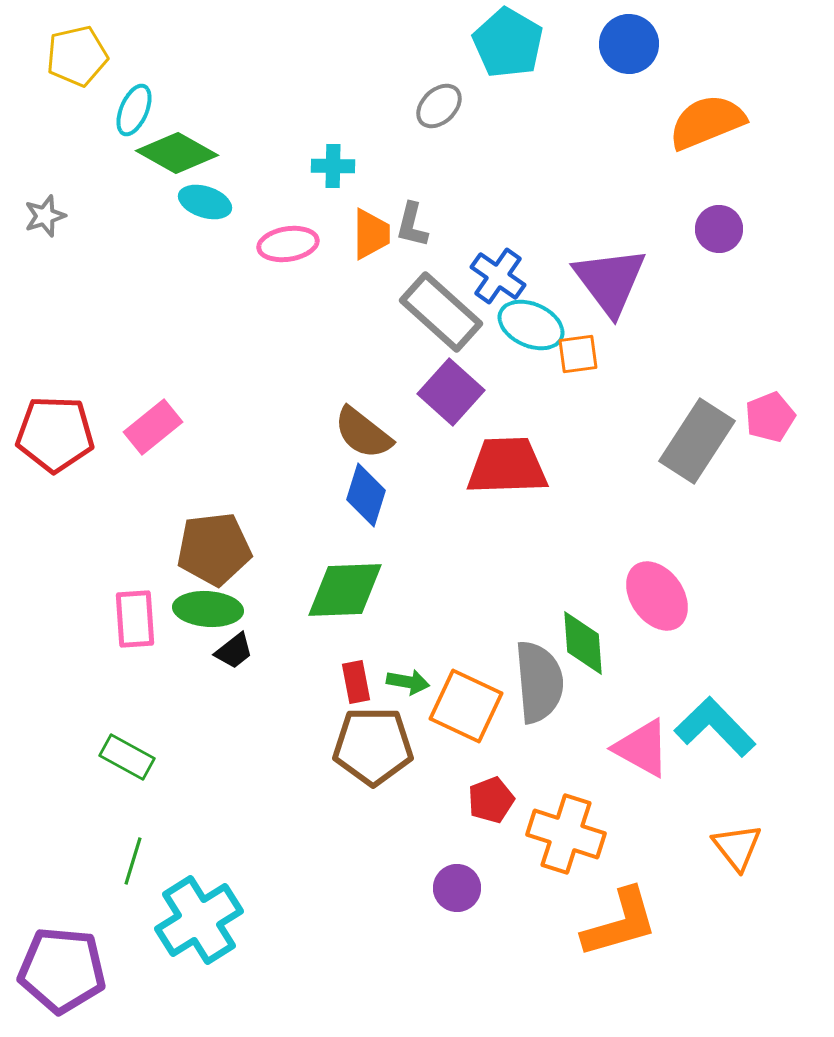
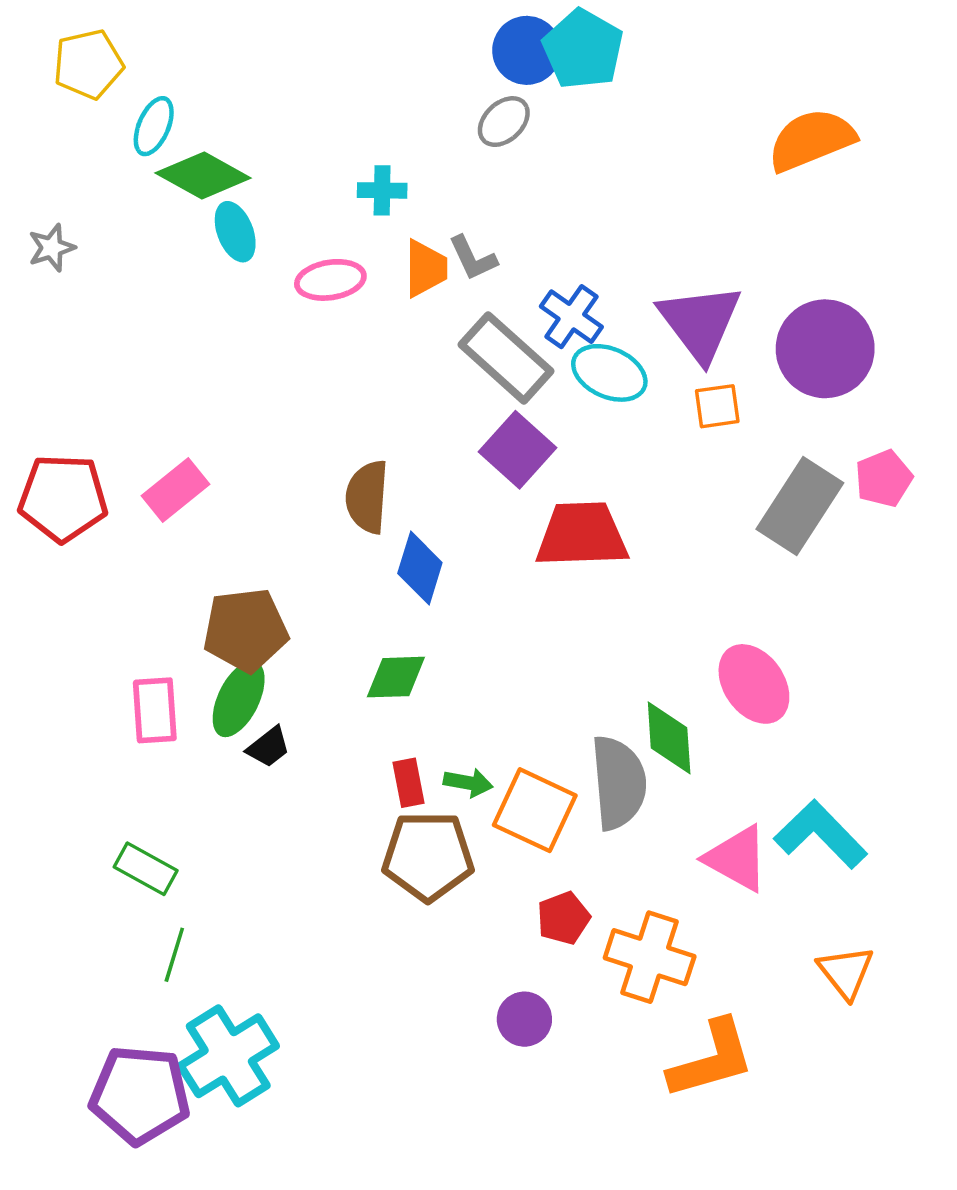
blue circle: (629, 44) -> (527, 50), moved
cyan ellipse: (205, 202) -> (235, 232), turned 51
gray L-shape: (412, 225) -> (473, 258), turned -39
purple circle: (719, 229) -> (825, 349), moved, size x1.8
orange square: (578, 354) -> (717, 406), moved
brown semicircle: (363, 433) -> (367, 497), moved, turned 56
green diamond: (345, 590) -> (396, 677), size x0.7
green ellipse: (208, 609) -> (239, 699), turned -68
green line: (133, 861) -> (174, 955), moved
purple pentagon: (62, 970) -> (140, 1095), moved

